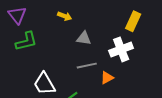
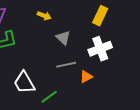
yellow rectangle: (133, 21) -> (100, 16), moved
gray triangle: (84, 38) -> (63, 38), turned 35

